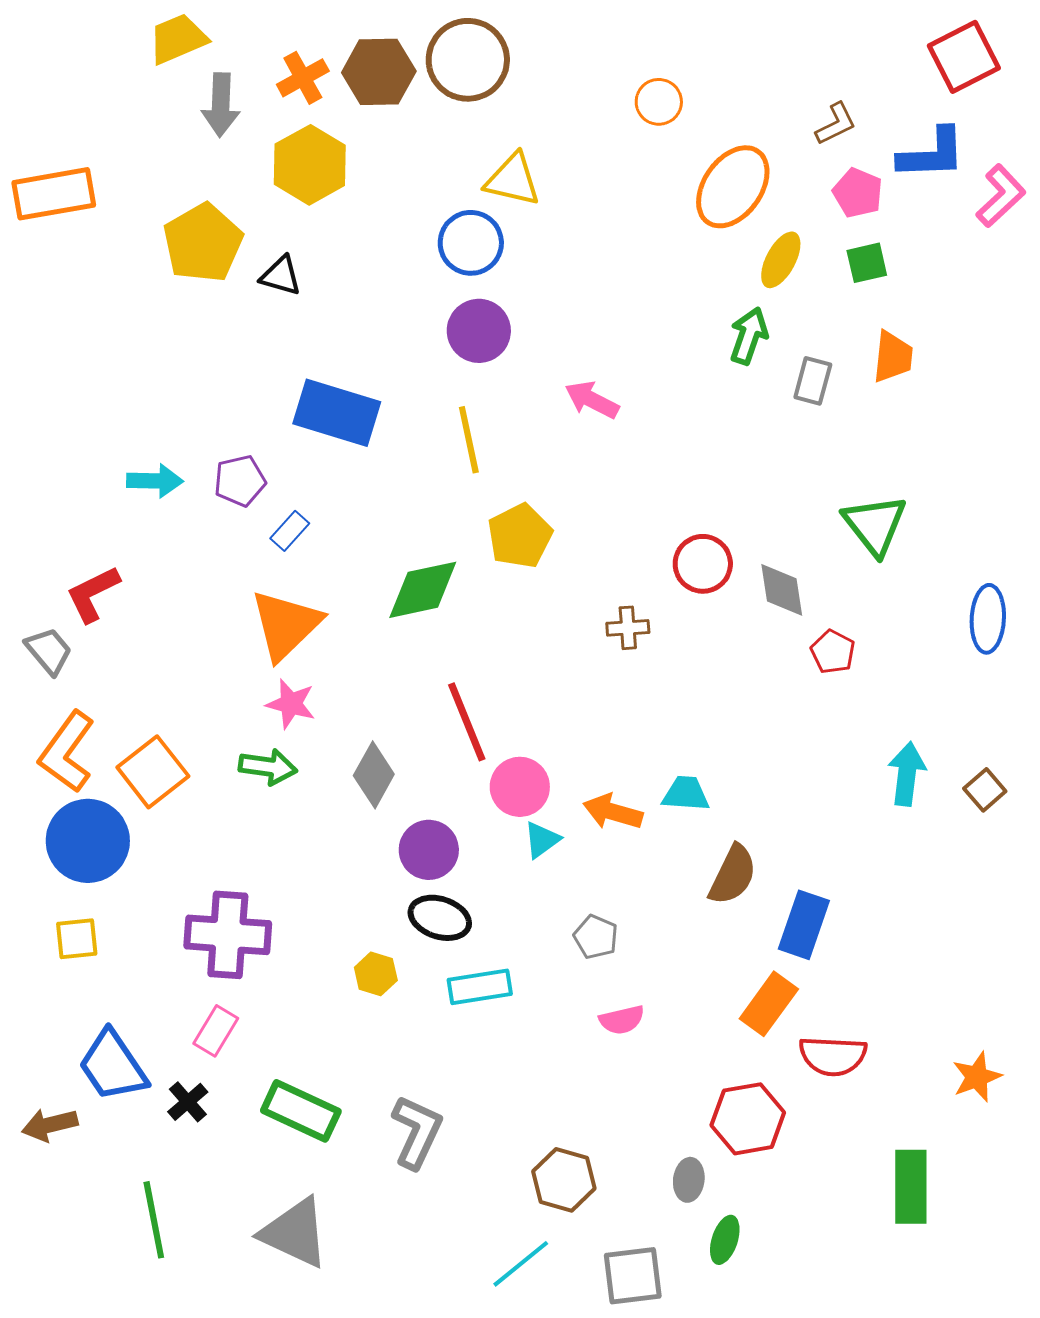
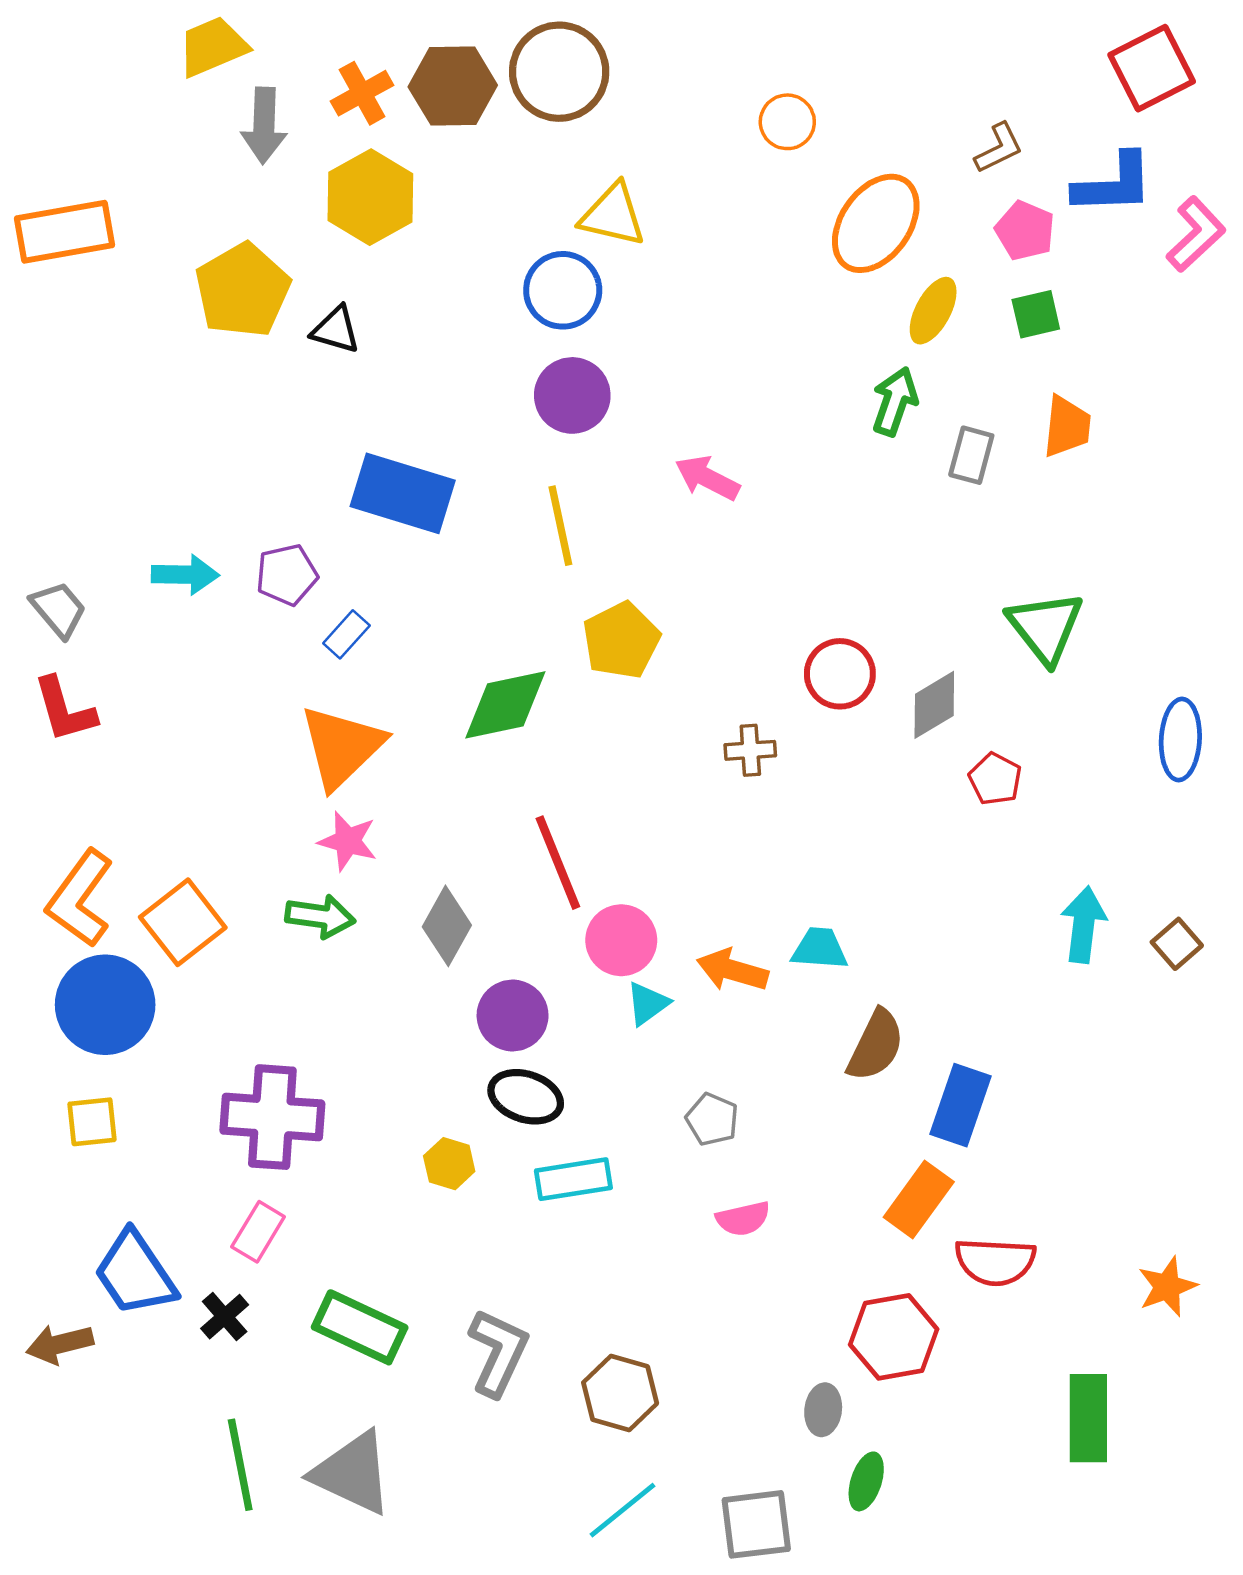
gray diamond: (782, 590) -> (934, 705), turned 68
red L-shape: (93, 594) -> (65, 710), moved, turned -80
gray trapezoid: (49, 651) -> (59, 609), moved
brown hexagon: (564, 1180) -> (620, 1393), moved
green line: (154, 1220) -> (240, 1465), moved

